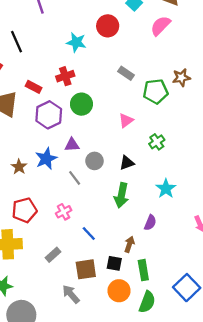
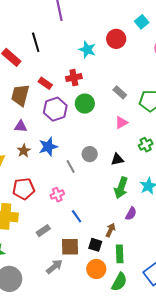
gray rectangle: (126, 73) -> (120, 92), moved
purple triangle: (72, 145) -> (21, 126), moved
green arrow: (121, 195) -> (121, 188), moved
gray arrow: (71, 294) -> (54, 267), turned 84

